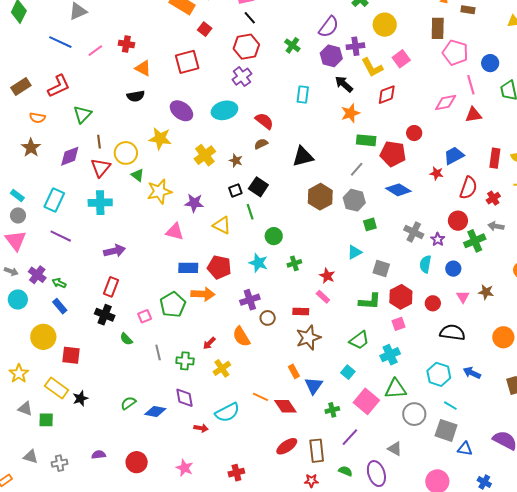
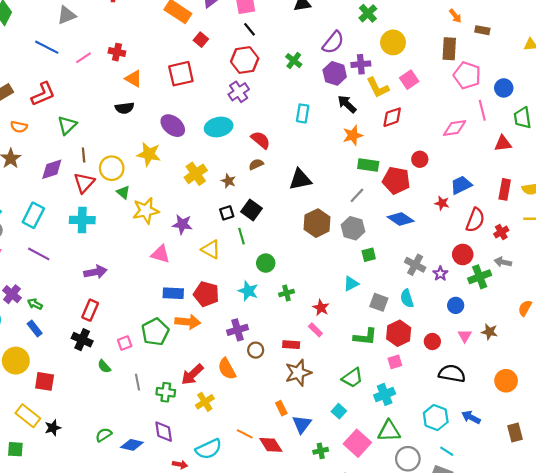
red triangle: (473, 115) -> (503, 143), moved
cyan semicircle: (425, 264) -> (407, 298), moved, turned -30
red arrow: (209, 343) -> (192, 374), size x1.6

